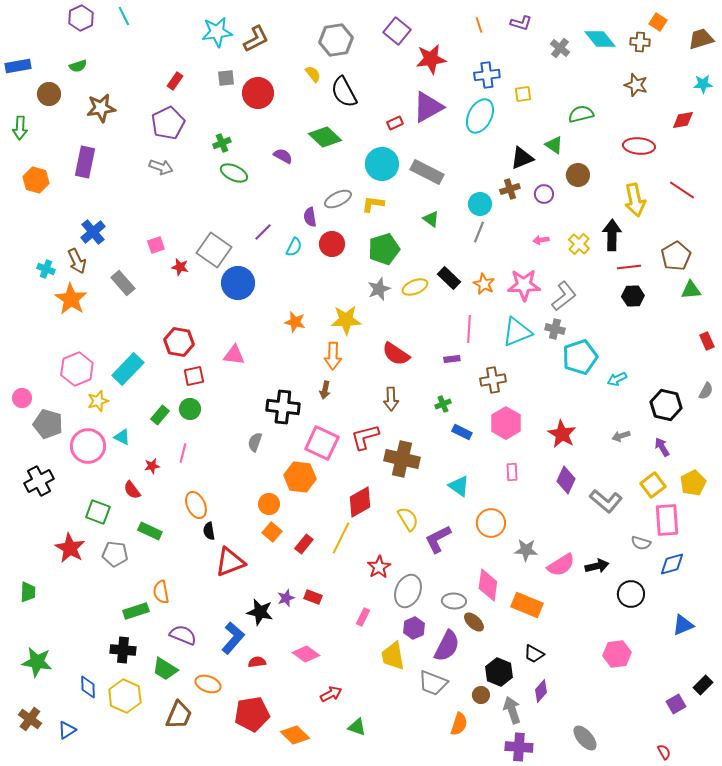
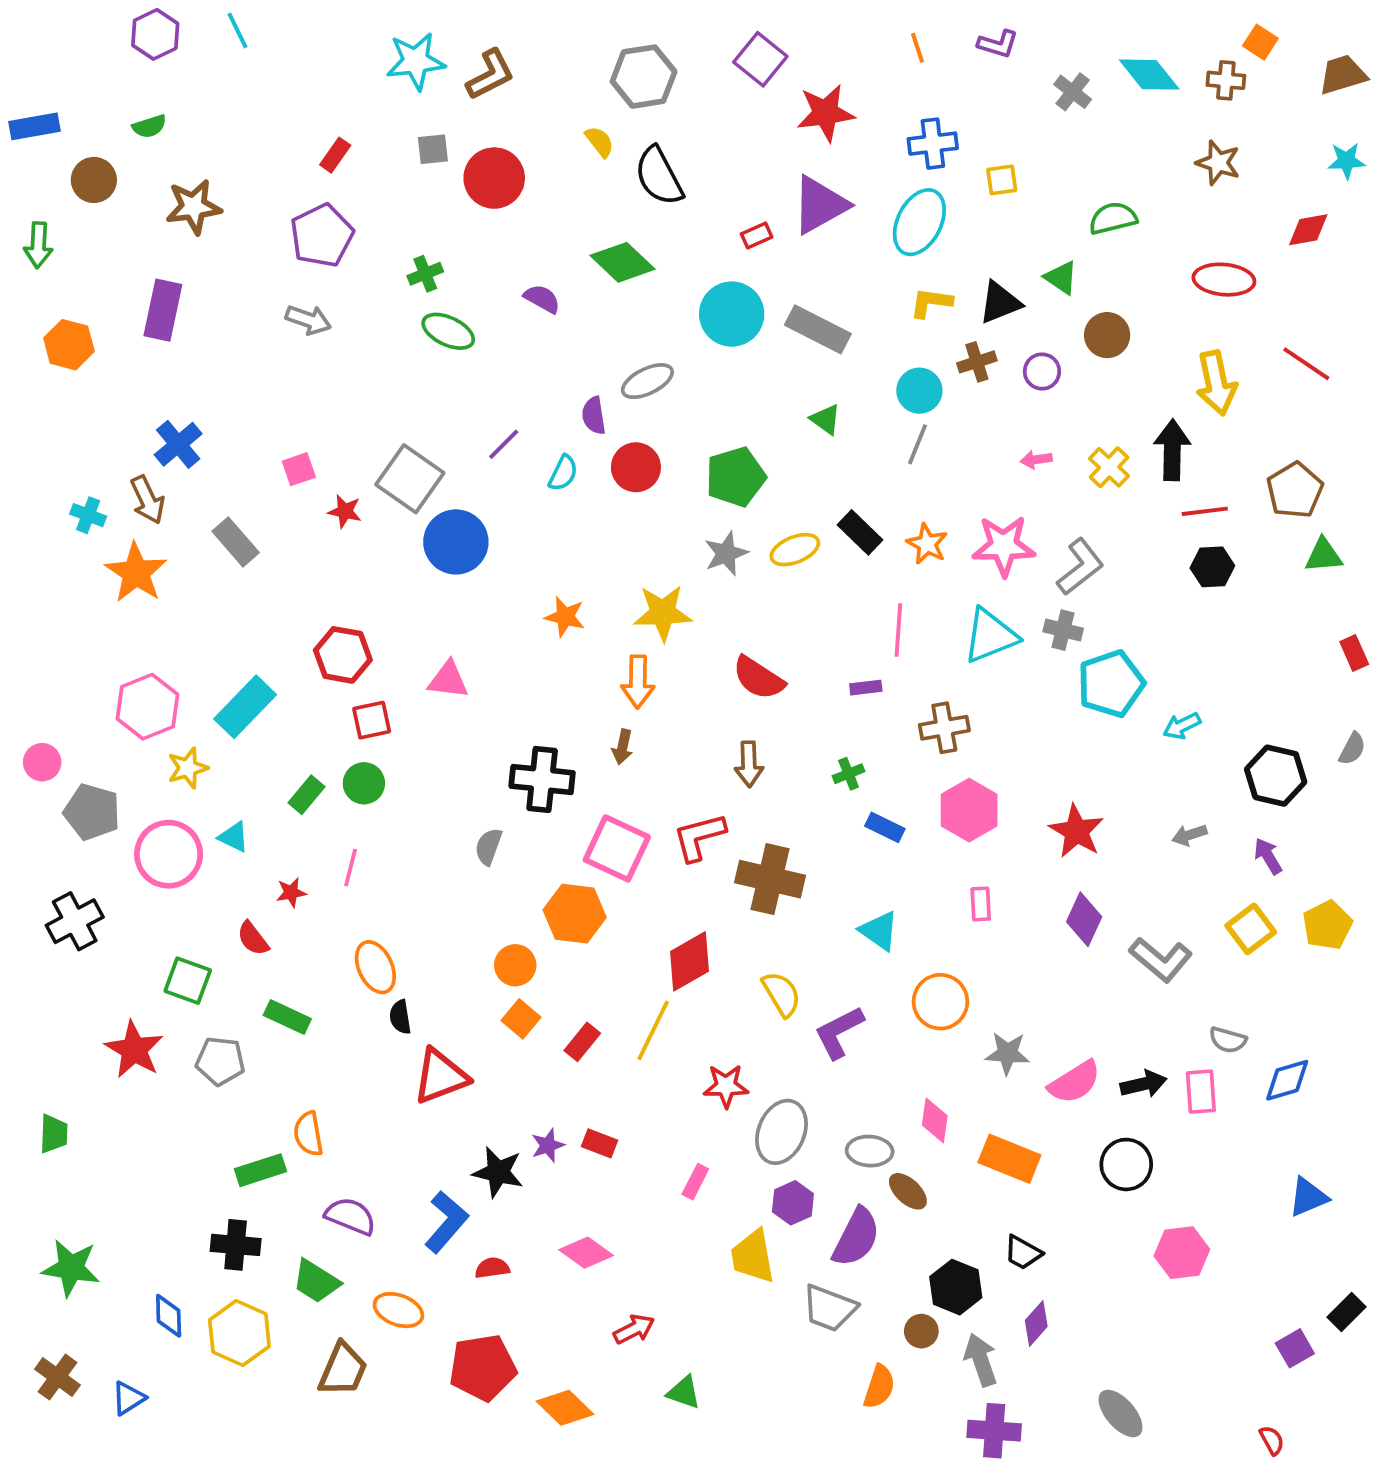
yellow L-shape: (373, 204) -> (931, 303), moved
pink rectangle: (667, 520) -> (1201, 1092), moved, size x0.7
red star: (379, 567) -> (726, 1086), turned 30
pink diamond: (488, 585) -> (935, 1120), size x0.7
black circle: (631, 594) -> (1126, 1164), moved

